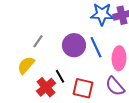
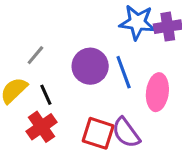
black line: (60, 76) -> (46, 95), moved
purple semicircle: (115, 86) -> (126, 133), moved

